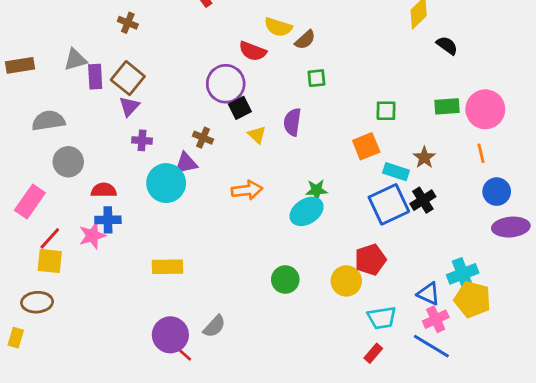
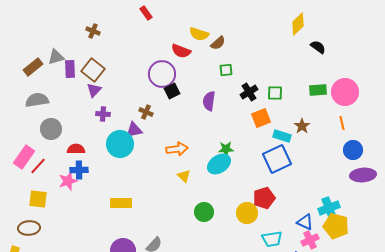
brown rectangle: (20, 65) -> (33, 67), moved, turned -30
yellow triangle: (257, 135) -> (184, 176), moved
black cross: (423, 200) -> (249, 92), moved
red line: (50, 238) -> (38, 166), moved

